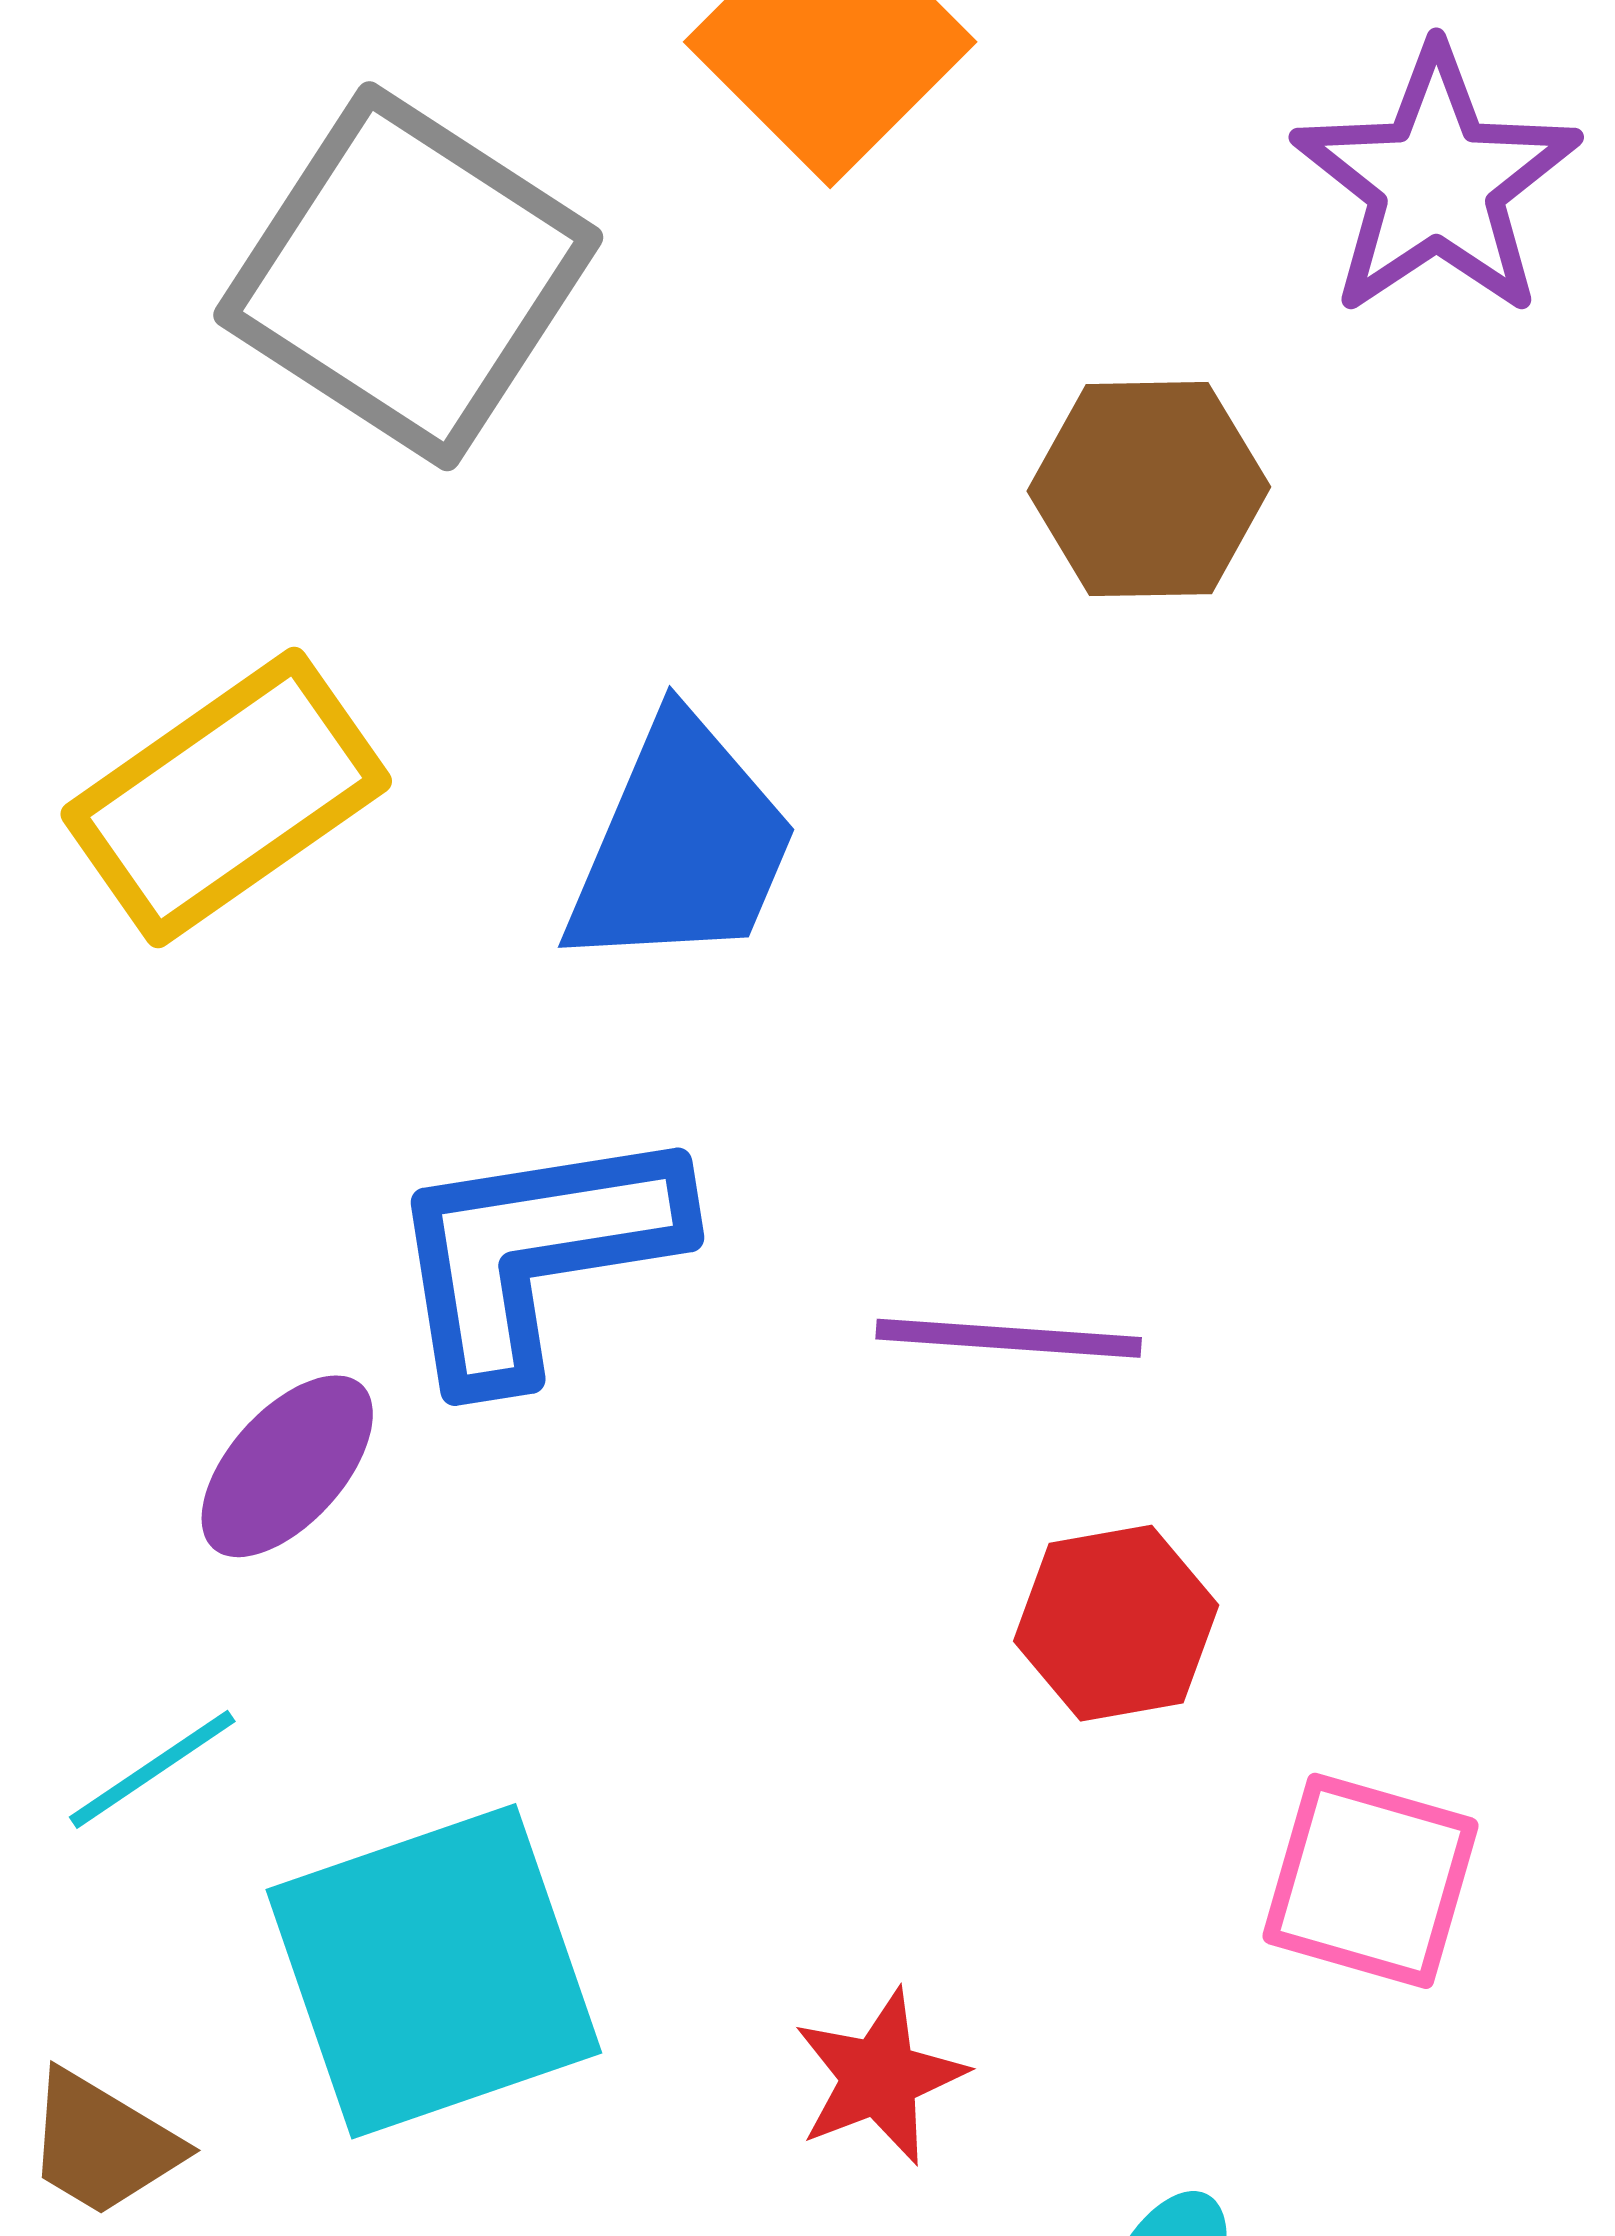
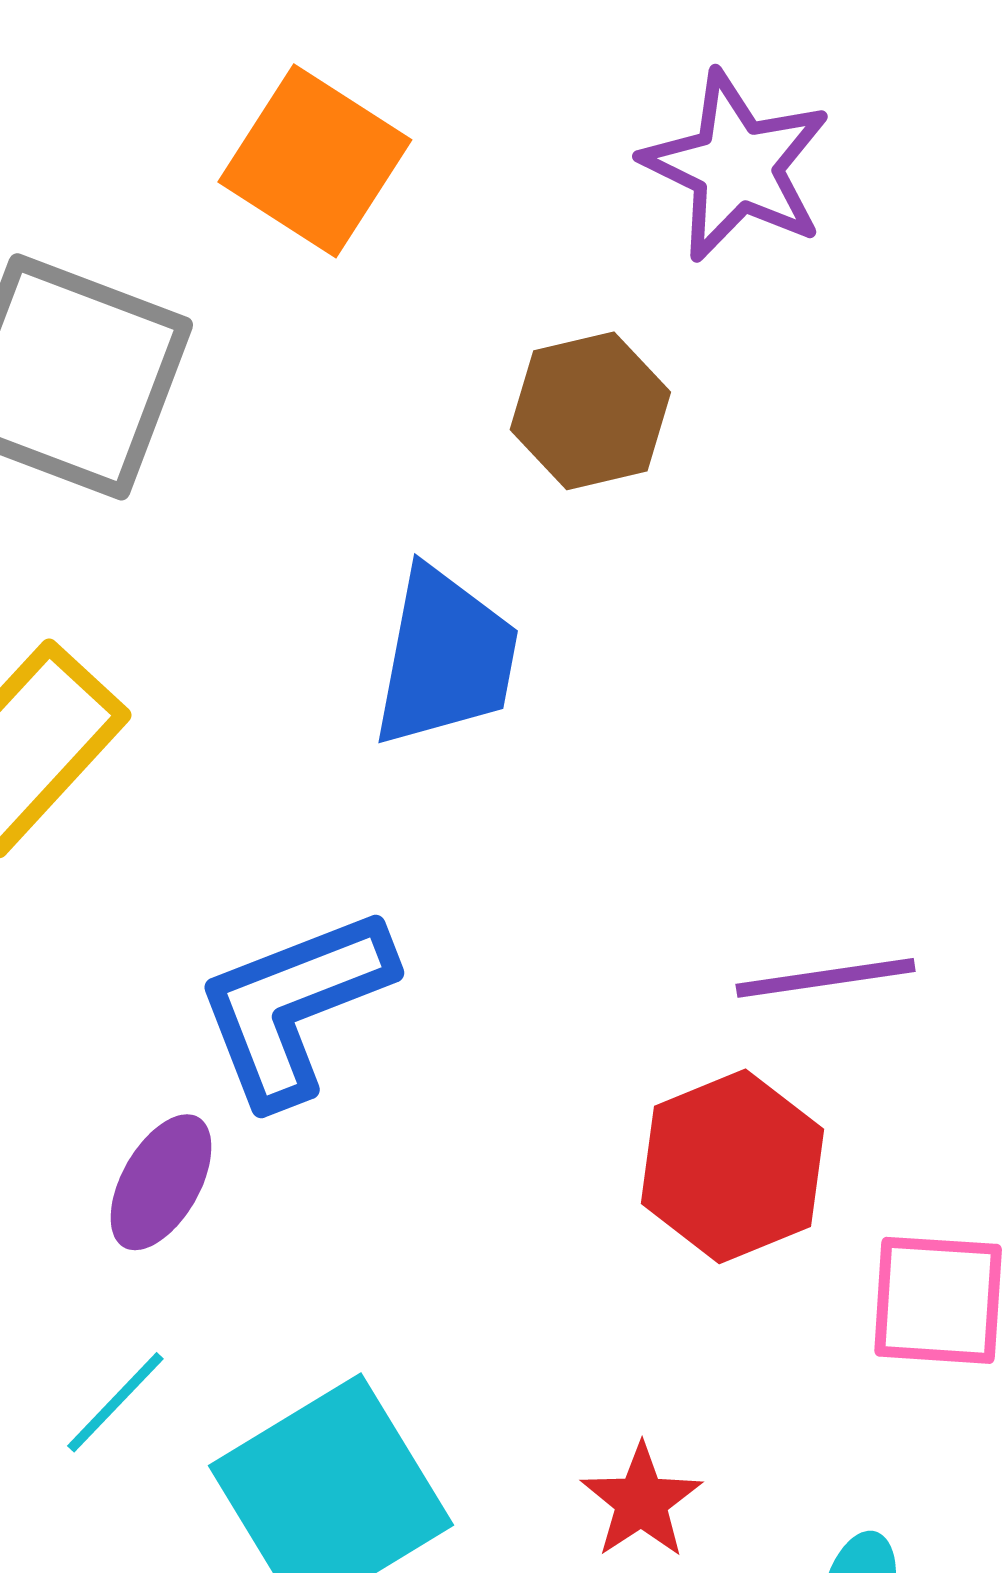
blue trapezoid: (682, 845) -> (445, 657), moved
purple line: (1009, 1338) -> (826, 978), moved
red hexagon: (1116, 1623) -> (732, 1166), size x1.4

